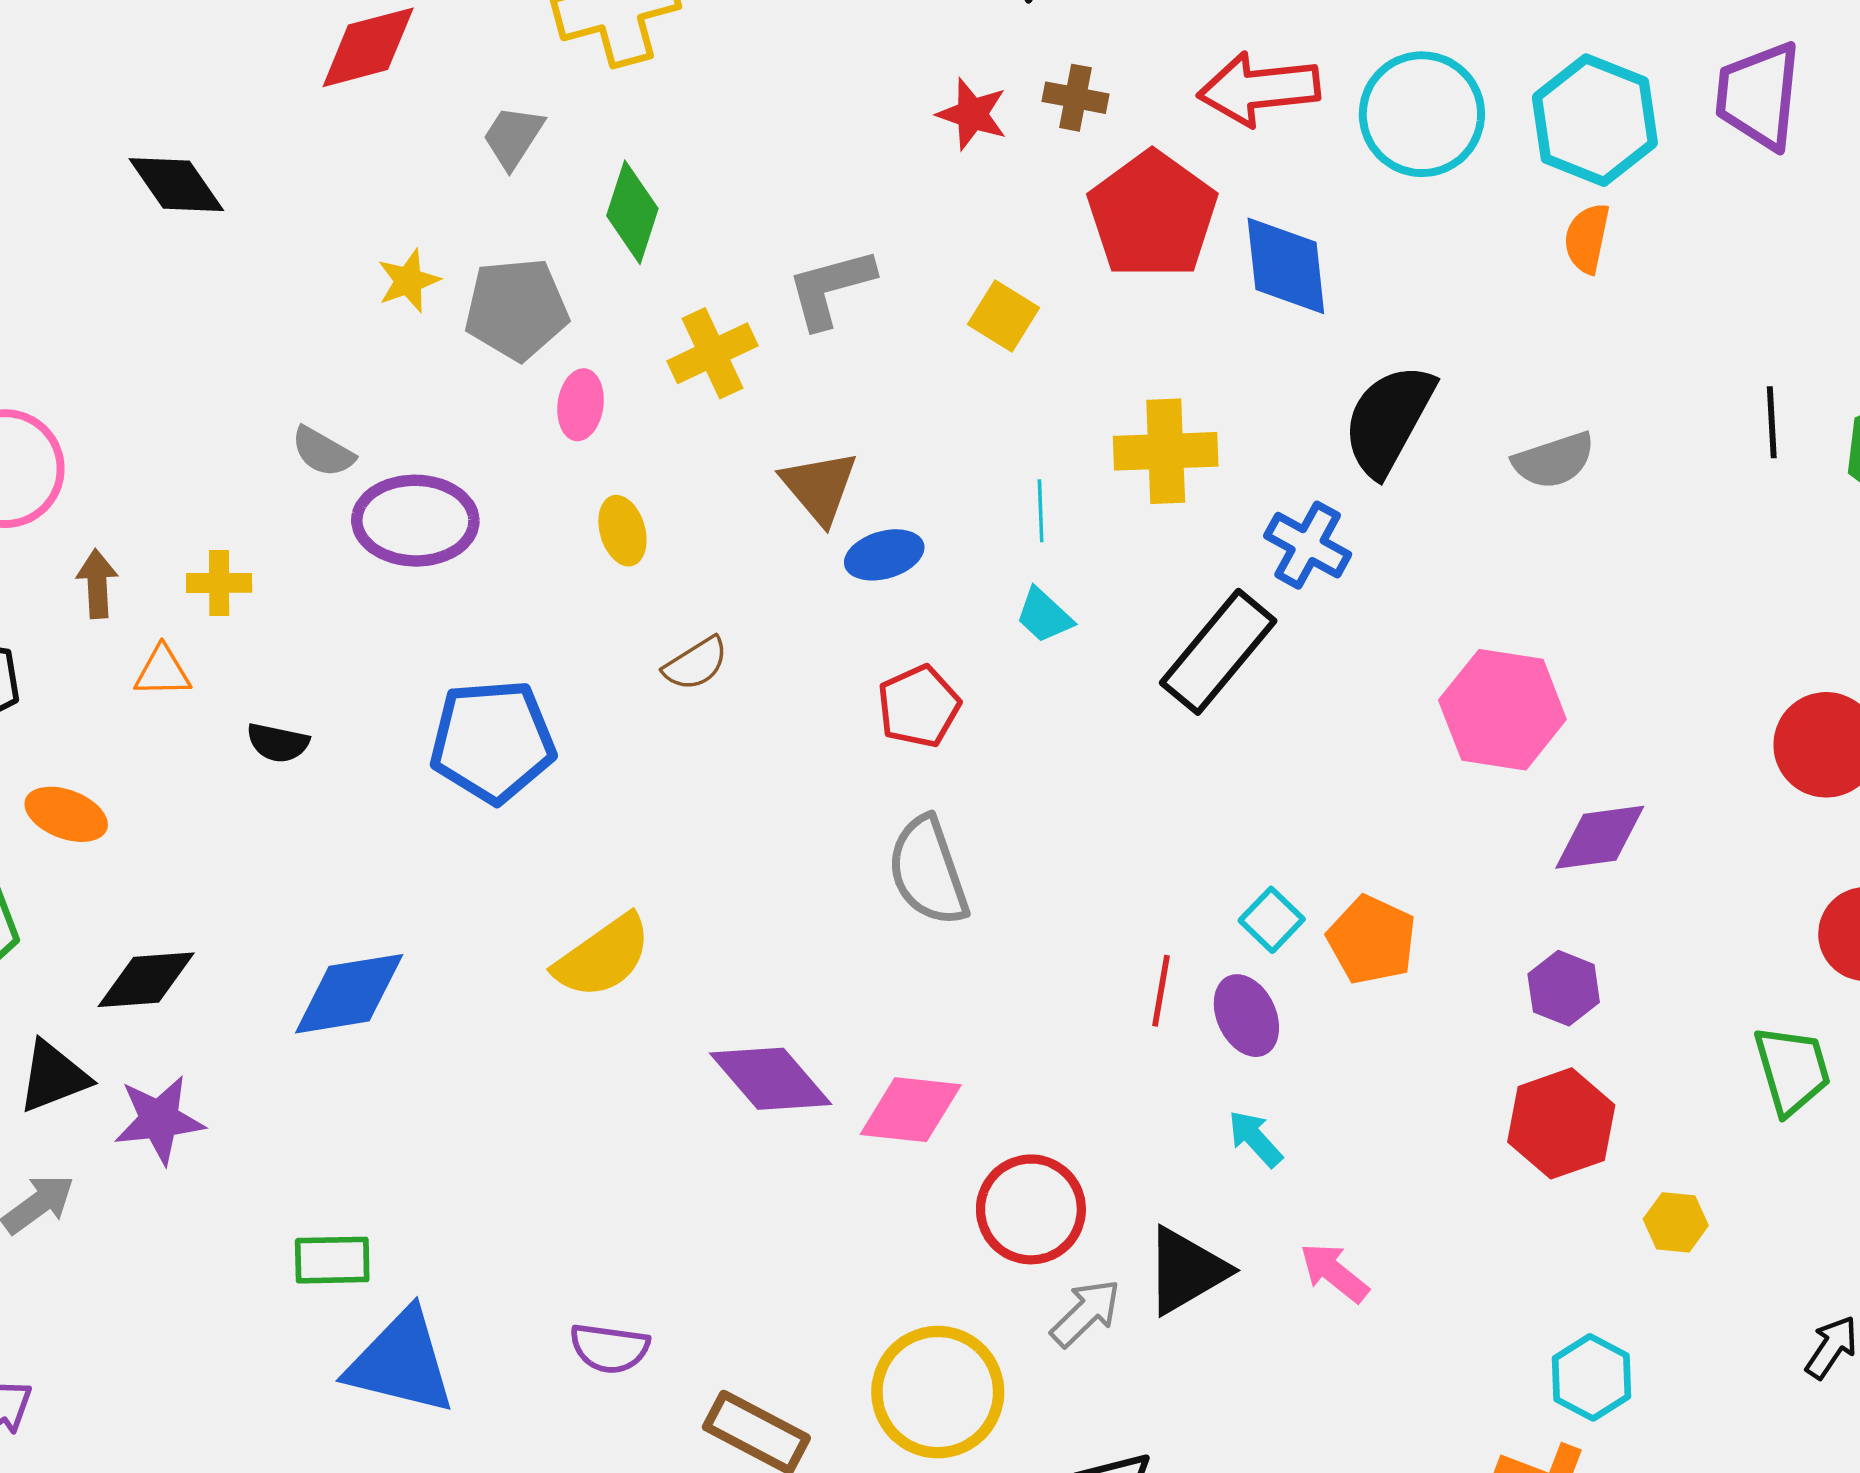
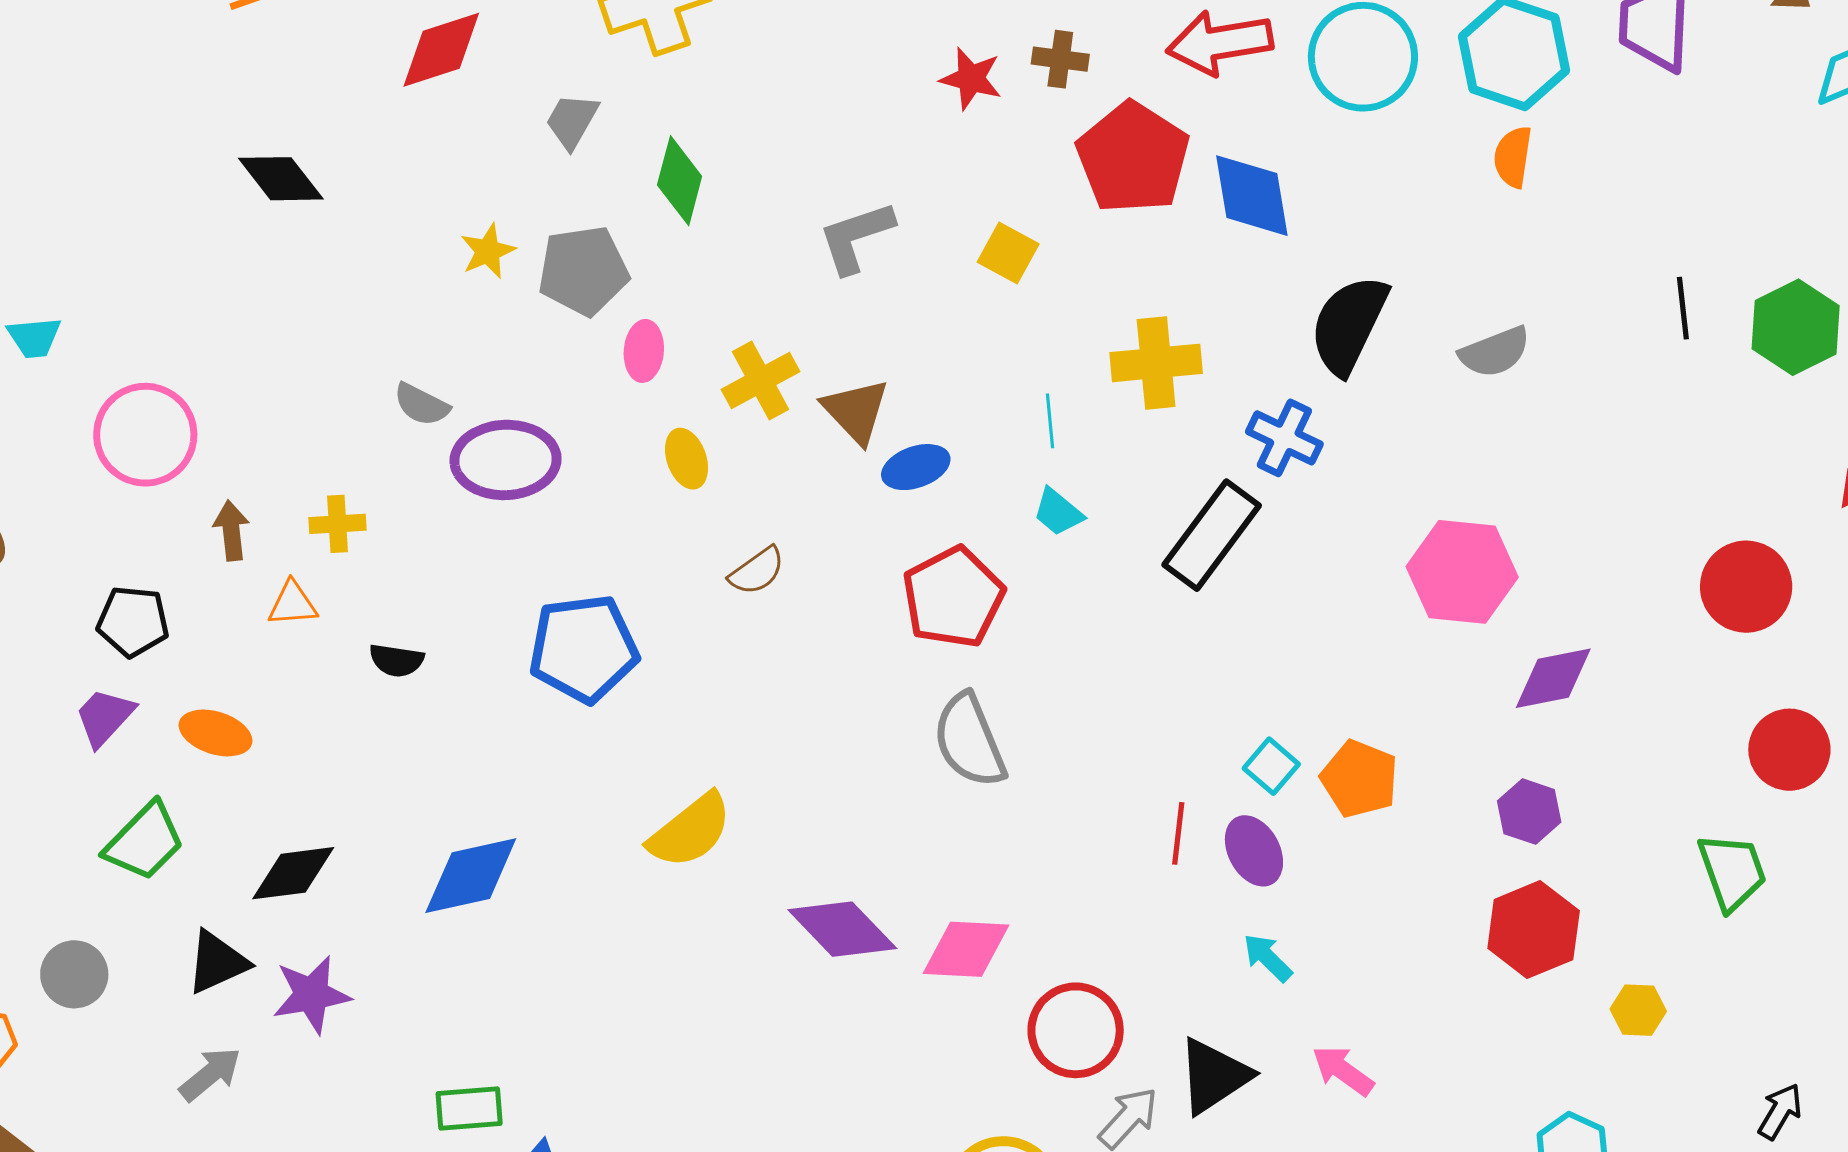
yellow cross: (713, 353) -> (760, 380), moved
red pentagon: (919, 706) -> (953, 597), size x1.4

